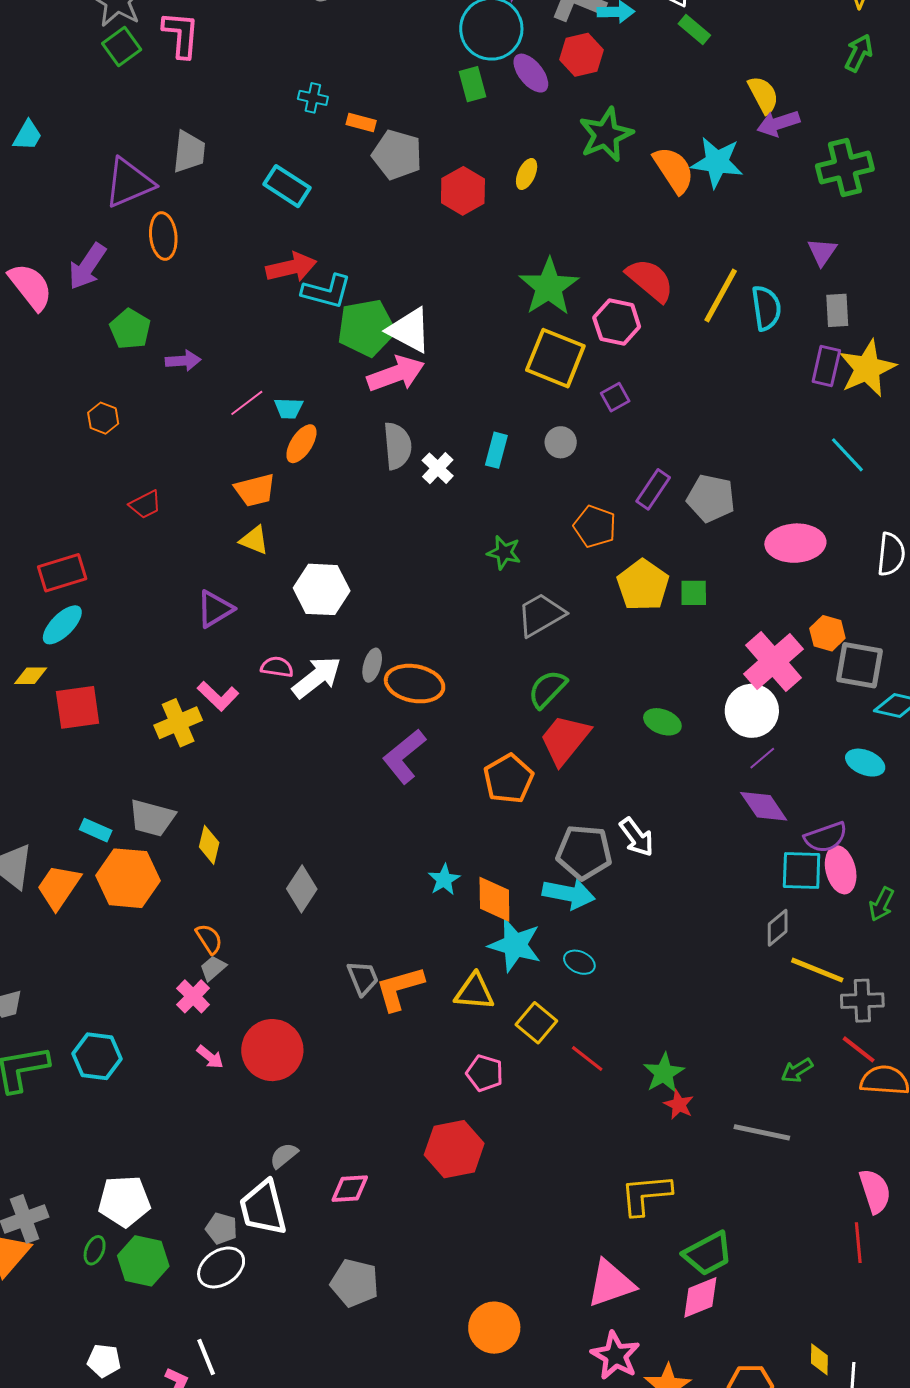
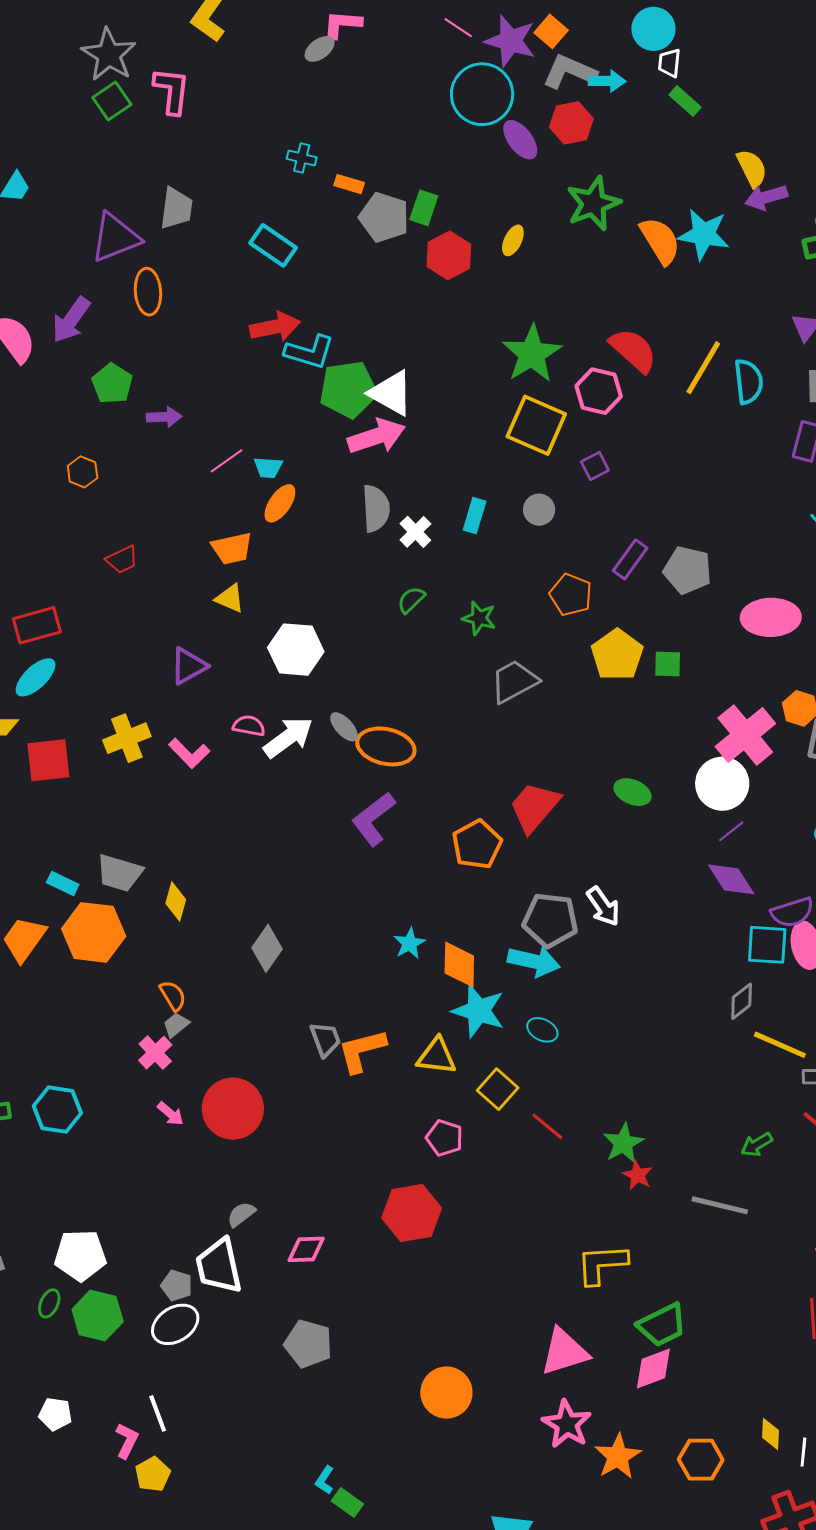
green rectangle: (472, 84) -> (424, 208), moved, turned 32
gray ellipse: (372, 665) -> (344, 727), turned -60
green semicircle: (547, 689) -> (411, 600), moved, size x0.7
yellow cross: (178, 723) -> (127, 738), moved

